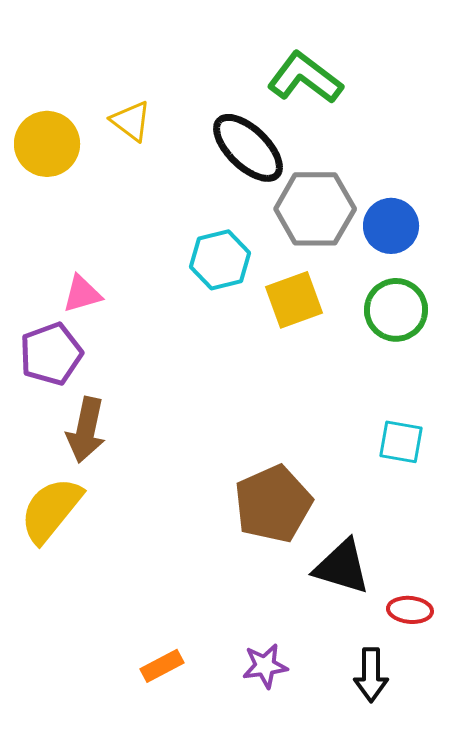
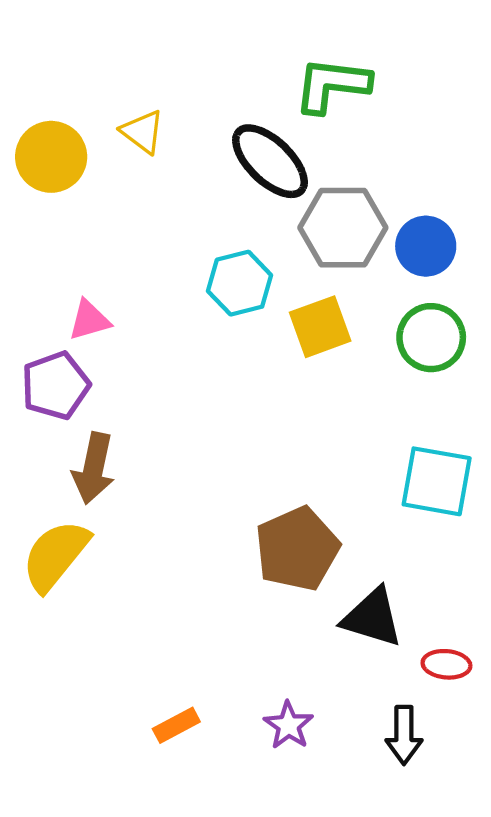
green L-shape: (305, 78) -> (332, 85), turned -30
cyan square: (401, 442) -> (437, 481), size x1.5
purple star: (265, 666) -> (289, 725), turned -30

